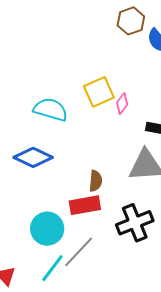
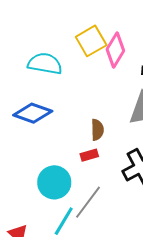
pink diamond: (122, 104) -> (115, 50), size x1.6
red rectangle: (85, 205) -> (89, 155), size x0.6

